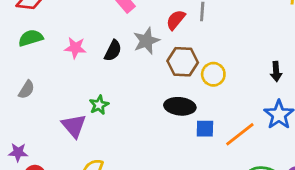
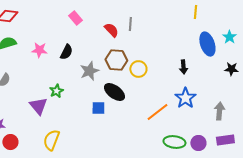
red semicircle: (176, 20) -> (111, 30), turned 98
gray star: (146, 41) -> (89, 71), moved
black ellipse: (180, 106) -> (114, 92), turned 30
blue square: (205, 129) -> (98, 108), moved

